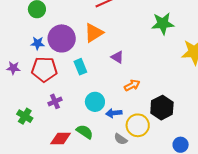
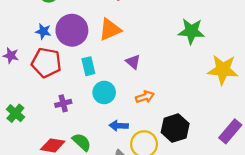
purple cross: (55, 101) -> (63, 103), moved
cyan circle: (95, 102) -> (104, 92), moved

